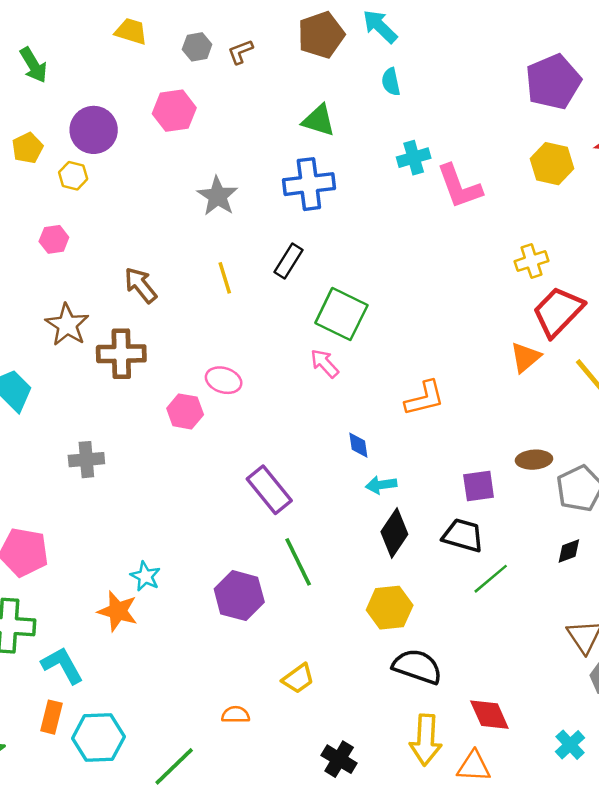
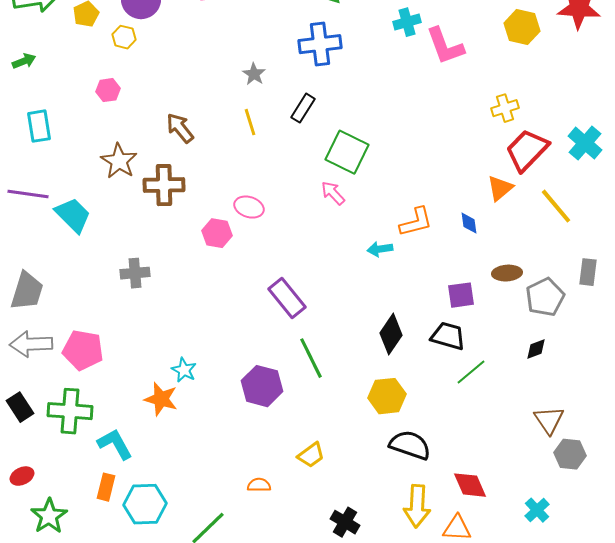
gray star: (218, 196) -> (254, 74), moved, size x0.7
blue diamond: (358, 445) -> (469, 223), moved
cyan arrow: (381, 485) -> (380, 249), moved

